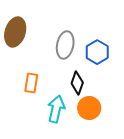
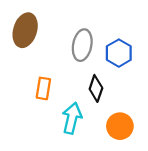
orange circle: (89, 108) -> (120, 126), moved

